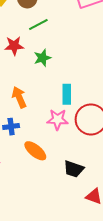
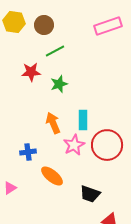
orange arrow: (19, 97) -> (53, 123), moved
pink star: (58, 119) -> (74, 145), turned -30

